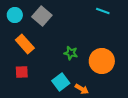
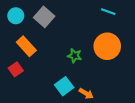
orange circle: (102, 61) -> (107, 46), moved
red square: (22, 72) -> (16, 69), moved, turned -32

